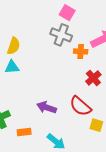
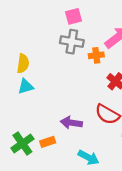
pink square: (67, 13) -> (73, 16), turned -35
orange rectangle: (24, 132) -> (48, 142), moved

